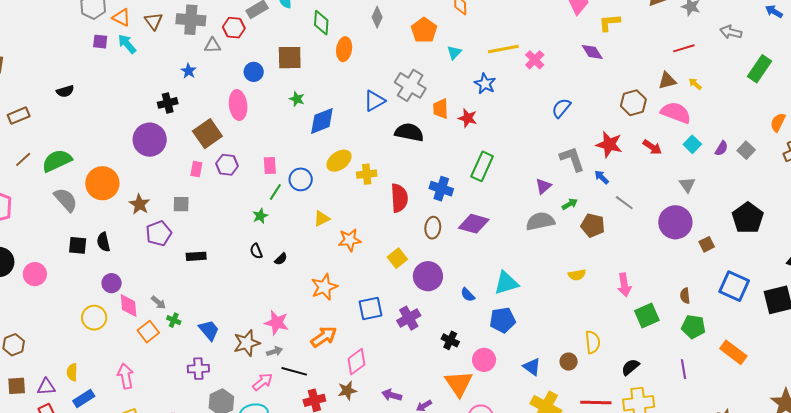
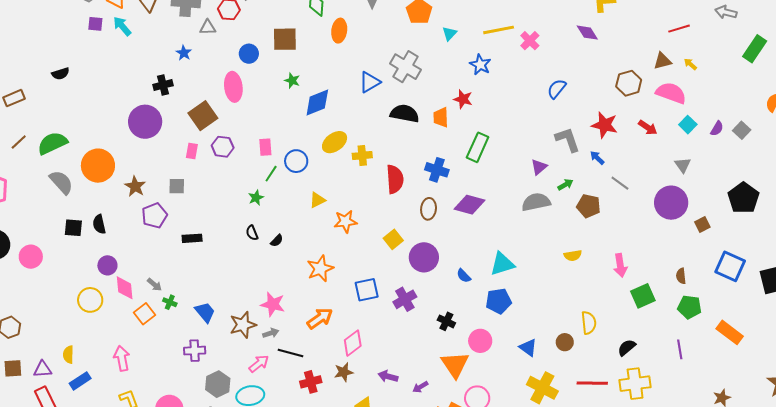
orange trapezoid: (441, 109) -> (441, 117), moved

